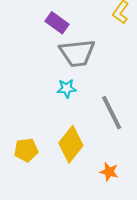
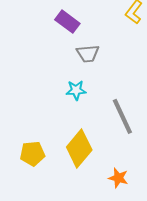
gray trapezoid: (77, 53) -> (88, 53), size x0.6

